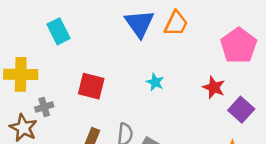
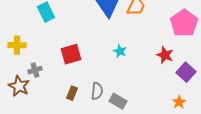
yellow cross: (21, 74) -> (17, 45), size x0.7
red square: (91, 86) -> (71, 54), turned -30

